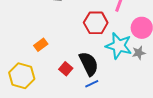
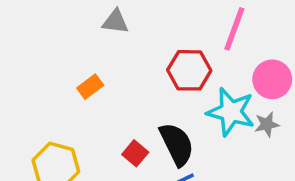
orange rectangle: (41, 45) -> (90, 87), moved

